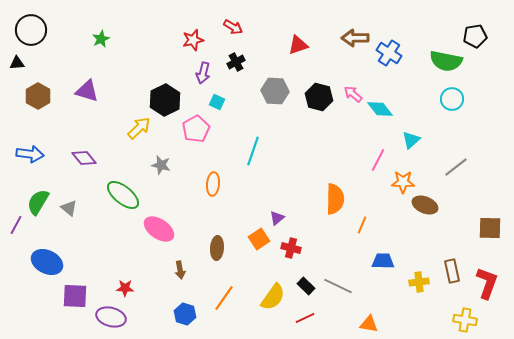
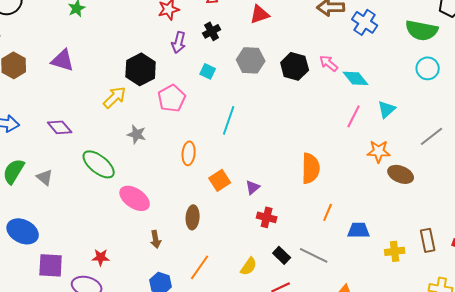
red triangle: (298, 45) -> (260, 14), moved
cyan square: (217, 102) -> (208, 71), moved
pink line: (378, 160) -> (354, 116), moved
orange line: (362, 225) -> (328, 212), moved
orange square: (259, 239) -> (220, 180), moved
yellow semicircle: (273, 297) -> (249, 266), size x0.7

